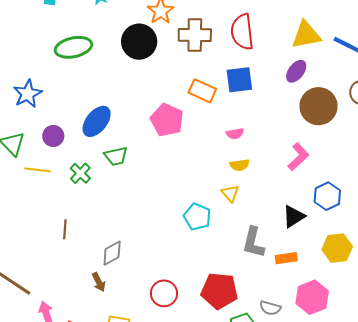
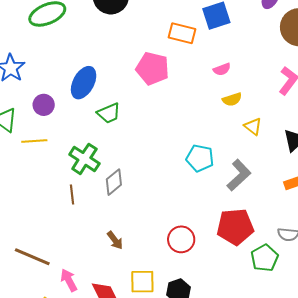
green cross: (80, 173) -> (84, 159), moved, size x1.4
yellow triangle: (230, 193) -> (253, 126), moved
gray L-shape: (253, 242) -> (239, 175), moved, turned -136
gray diamond: (112, 253) -> (114, 182), moved

